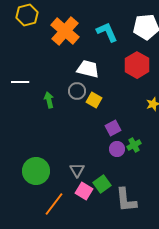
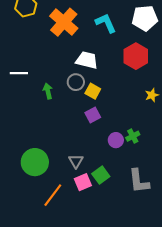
purple square: (113, 128) -> (93, 115), moved
pink square: (84, 191) -> (83, 182), turned 36
gray L-shape: (126, 200) -> (139, 181), moved

